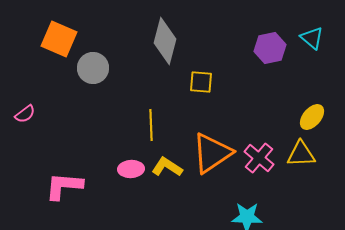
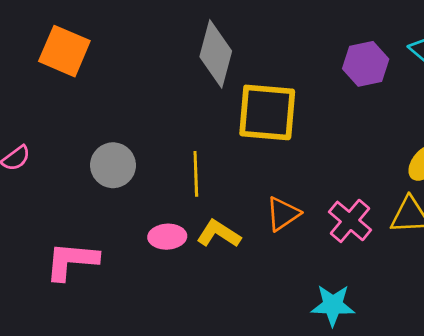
gray circle: (93, 68) -> (113, 165), moved
yellow square: (201, 82) -> (267, 112), size x1.8
orange triangle: (212, 153) -> (283, 214), size x0.6

